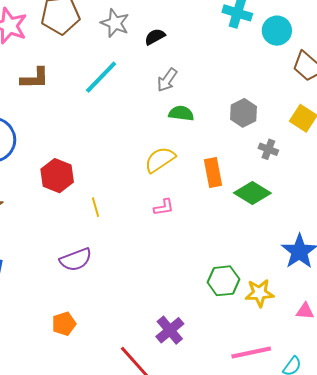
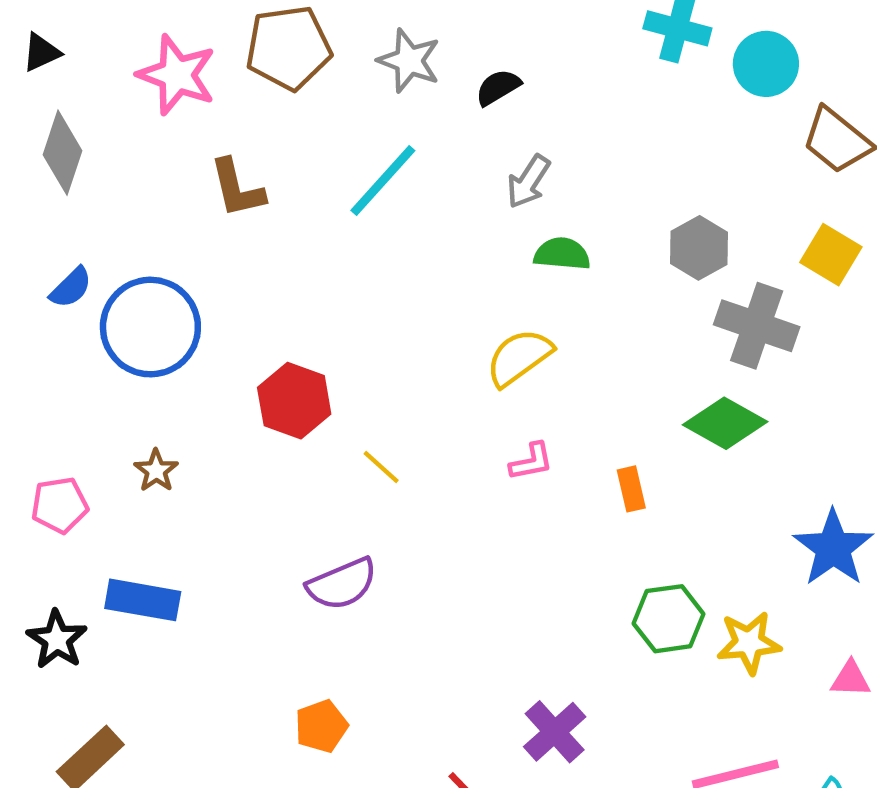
brown L-shape: (35, 78) -> (237, 188), turned 80
gray cross: (268, 149) -> (757, 326), size x1.8
orange rectangle: (213, 172) -> (631, 489), moved, size x0.7
yellow line: (95, 207) -> (381, 467), turned -30

